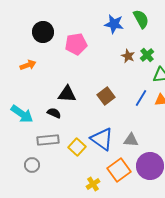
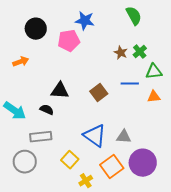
blue star: (114, 24) -> (85, 21), moved
blue line: (141, 98) -> (130, 84), moved, turned 60
yellow square: (77, 147) -> (70, 160), moved
gray circle: (32, 165) -> (25, 162), size x1.5

